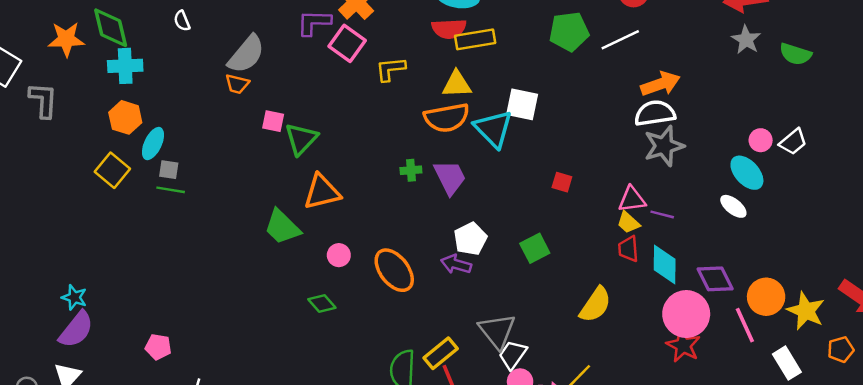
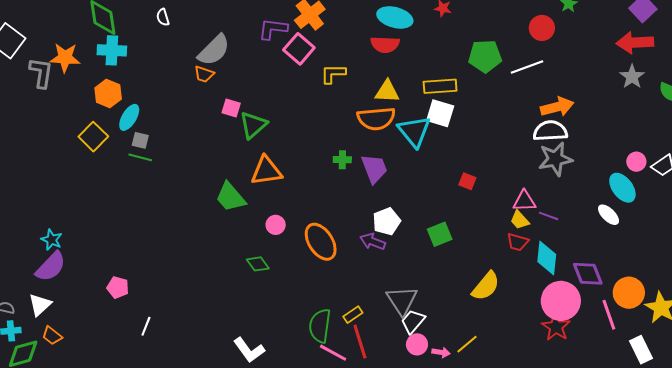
orange star: (66, 39) -> (65, 58), moved
yellow rectangle: (475, 39) -> (440, 86), moved
red trapezoid: (628, 249) -> (518, 242), turned -75
yellow rectangle: (441, 353) -> (353, 315), size x0.7

